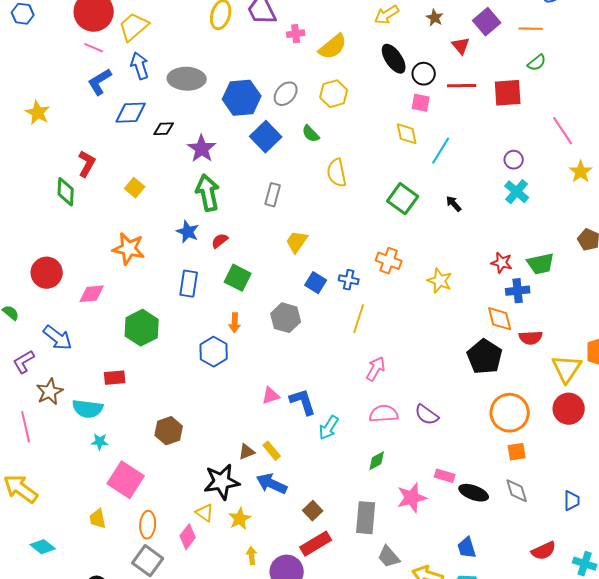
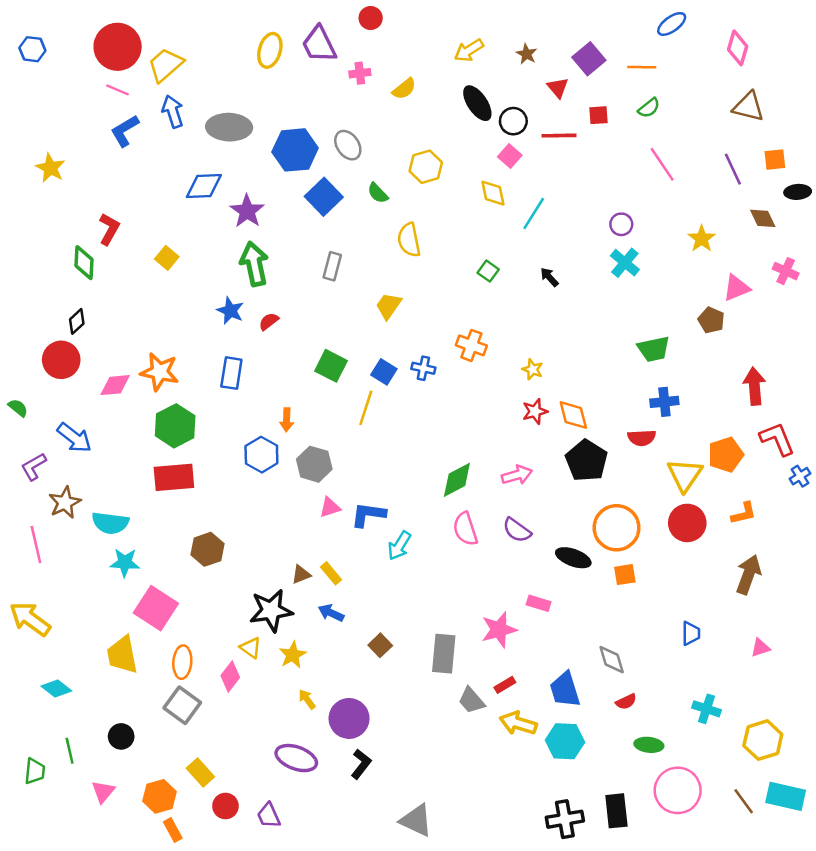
yellow semicircle: (333, 47) -> (404, 89), size x0.7
red square: (508, 93) -> (599, 115), moved, size x0.6
gray ellipse: (286, 94) -> (348, 145), turned -75
yellow hexagon: (334, 94) -> (426, 167), moved
pink square: (421, 103) -> (510, 156), turned 30
blue diamond: (131, 113) -> (204, 186), moved
black diamond: (164, 129) -> (77, 321), moved, turned -40
pink line: (563, 131) -> (662, 164), moved
green square: (403, 199) -> (488, 271), size x0.6
yellow trapezoid: (297, 242) -> (389, 306), moved
orange star: (129, 249) -> (160, 372), moved
red star: (502, 263) -> (535, 411), moved, turned -30
green square: (238, 278) -> (331, 366), moved
yellow star: (440, 281) -> (533, 369), size x0.7
blue cross: (518, 291) -> (664, 402), moved
gray hexagon: (286, 318) -> (314, 464), moved
yellow line: (359, 319) -> (366, 408), moved
orange diamond: (500, 319) -> (573, 415), moved
pink arrow: (376, 369) -> (517, 475), moved, turned 45
red rectangle: (115, 378) -> (174, 477), moved, size x1.6
blue L-shape: (303, 402) -> (368, 515), turned -64
pink semicircle: (384, 414) -> (465, 529), turned -104
cyan star: (100, 442) -> (125, 563), size x1.4
green diamond: (377, 461) -> (457, 480), moved, size x1.5
blue arrow: (272, 484) -> (331, 613), size x0.7
gray diamond: (517, 491) -> (612, 660), moved
black ellipse: (474, 493) -> (573, 558), moved
yellow trapezoid: (98, 519) -> (122, 655), size x1.6
red rectangle: (316, 544) -> (505, 685), moved, size x0.6
blue trapezoid: (467, 548) -> (565, 690), size x1.4
red semicircle: (544, 551) -> (626, 702), moved, size x0.7
yellow arrow: (252, 556) -> (307, 699), turned -30

